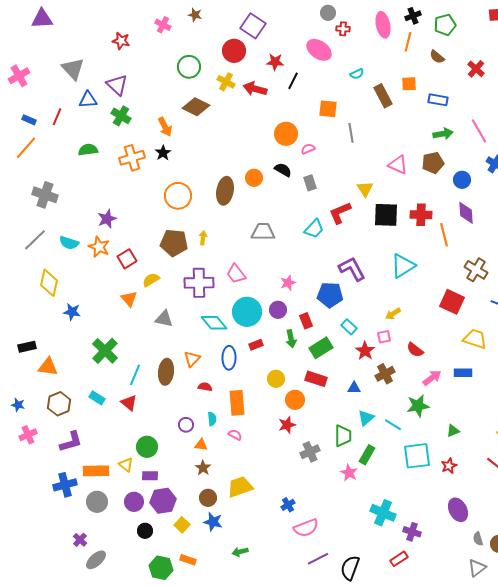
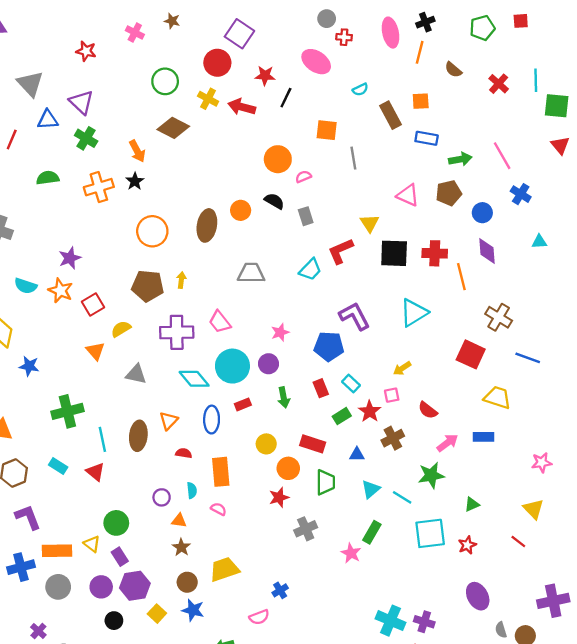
green pentagon: (445, 25) -> (482, 28), moved
blue rectangle: (438, 100) -> (427, 138), moved
red rectangle: (306, 321) -> (321, 388), moved
green rectangle: (321, 348) -> (342, 416), moved, size x0.7
green cross: (105, 351) -> (67, 411), turned 32
cyan line: (135, 375) -> (102, 439), turned -35
green trapezoid: (343, 436) -> (325, 482), moved
purple L-shape: (71, 442) -> (28, 517), turned -95
purple rectangle: (150, 476) -> (120, 557), turned 56
cyan cross: (383, 513) -> (391, 621), moved
pink semicircle: (306, 528) -> (259, 617), moved, size x0.7

